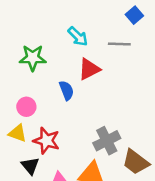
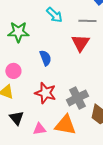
red triangle: (89, 69) -> (80, 43), moved, turned -30
red star: (46, 141) -> (45, 93), moved

